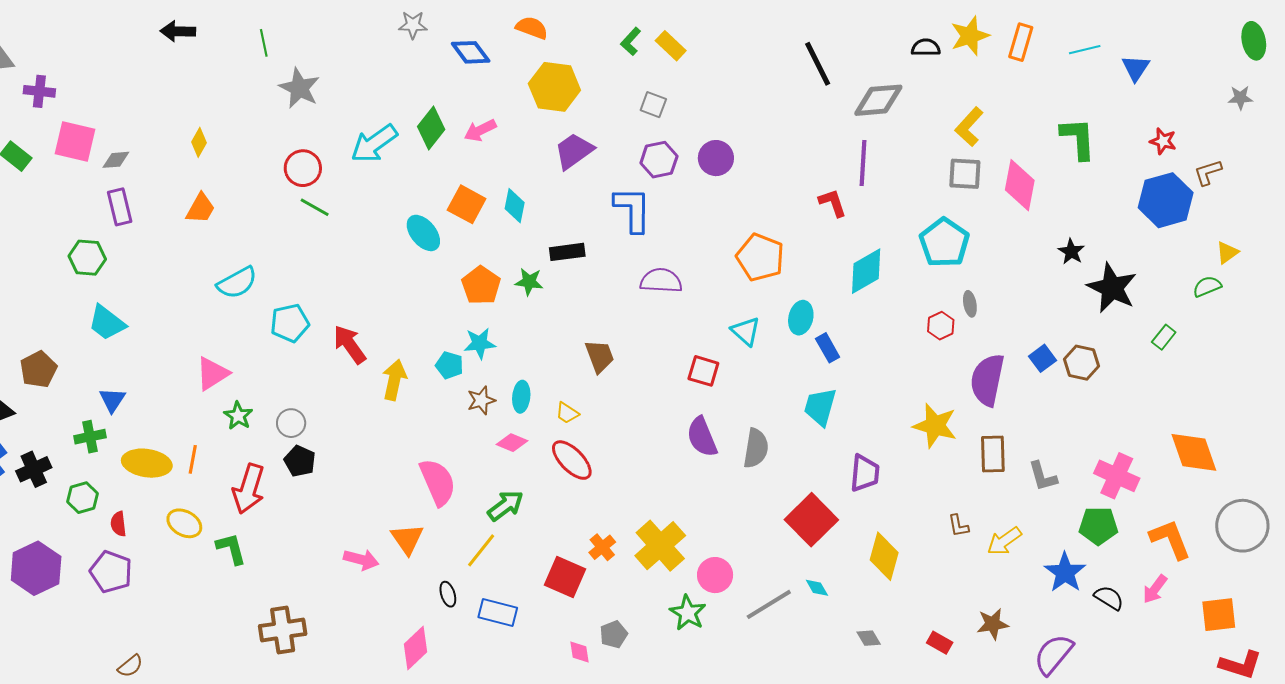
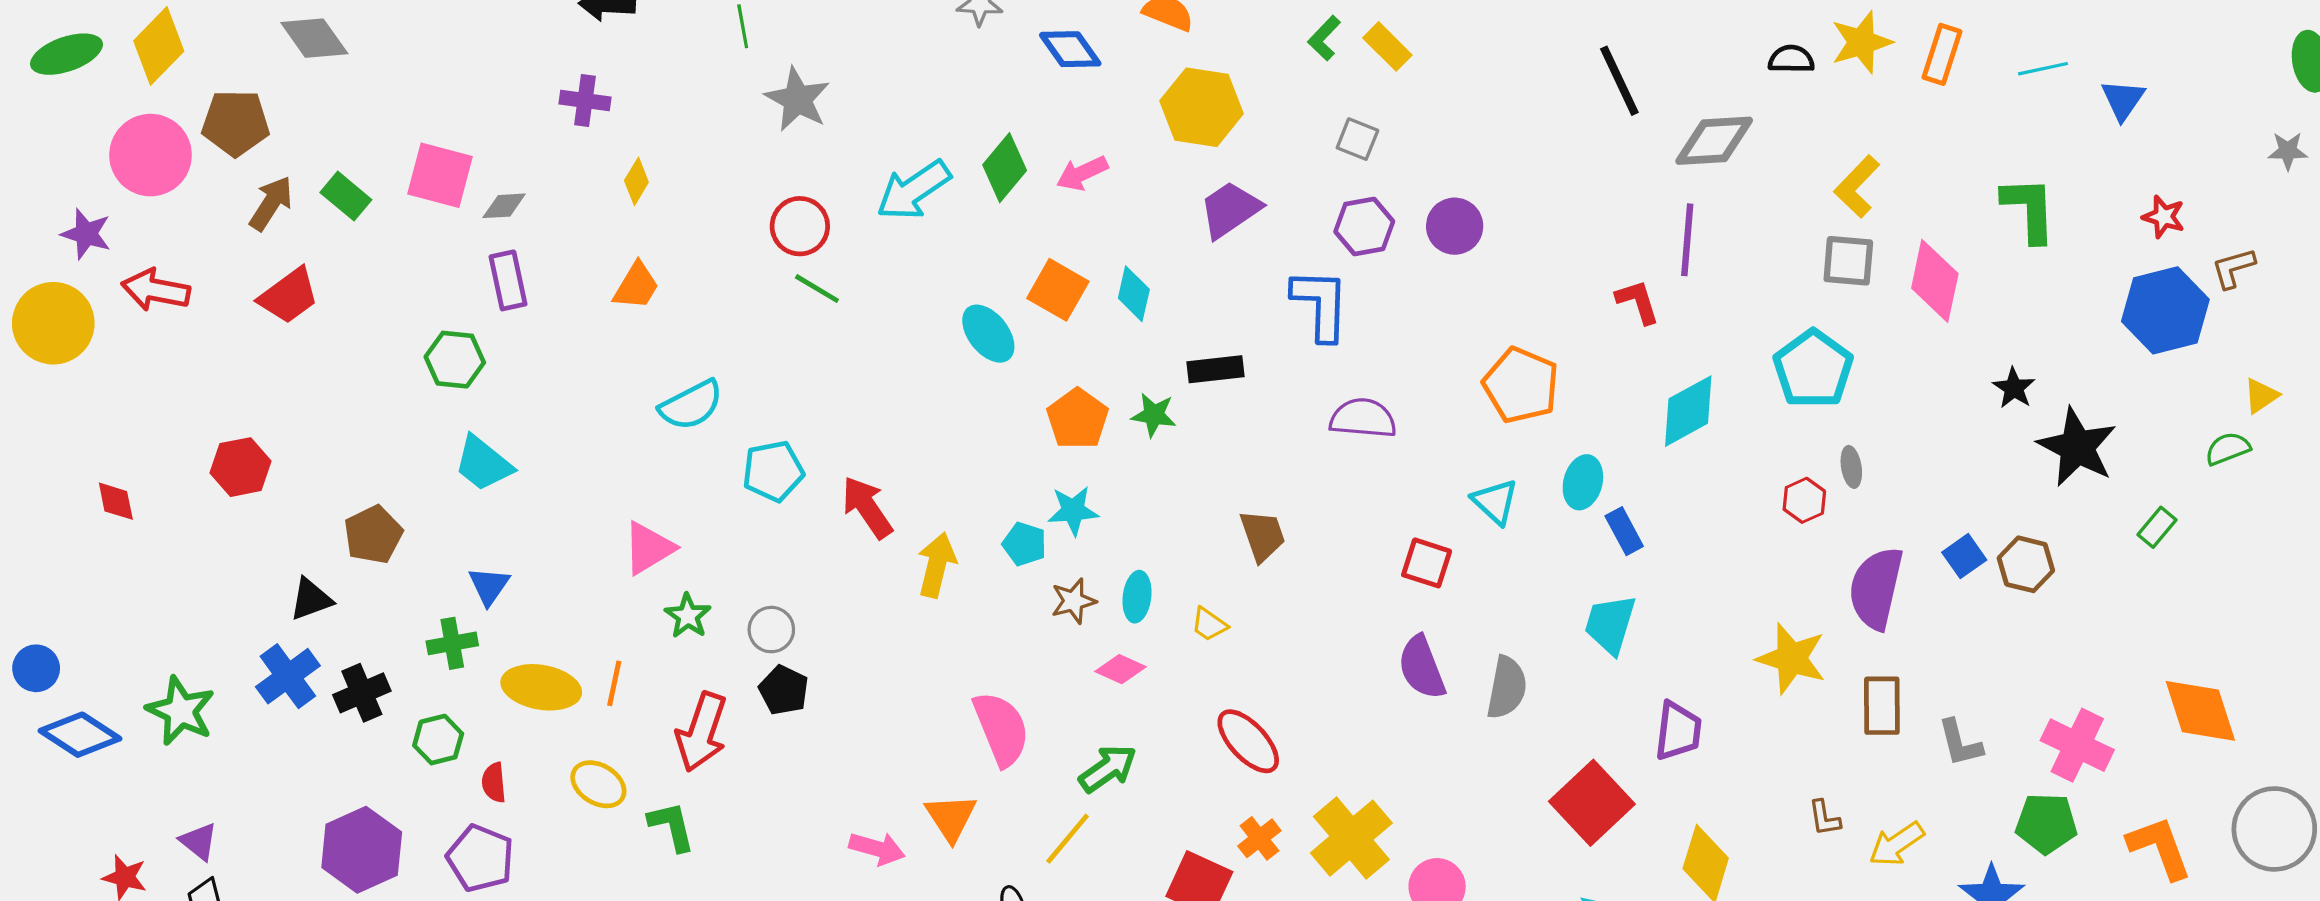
purple cross: (39, 91) -> (585, 101), moved
red ellipse: (572, 460) -> (1248, 741), moved

